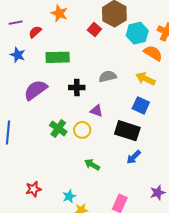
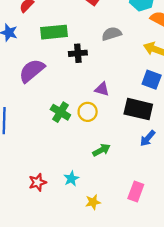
gray semicircle: (108, 76) -> (112, 34), moved
black cross: (77, 88) -> (78, 53), moved
green arrow: (92, 165) -> (101, 150), turned 126
cyan star: (69, 196) -> (71, 179), moved

